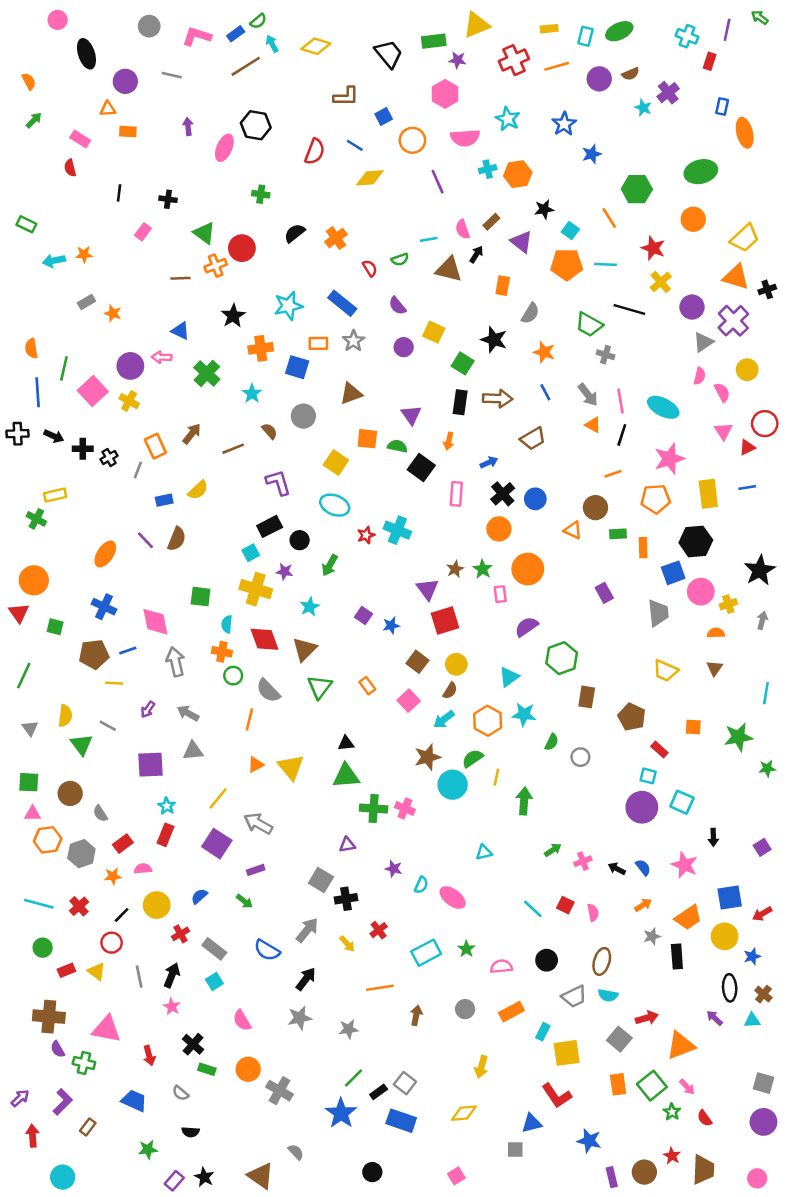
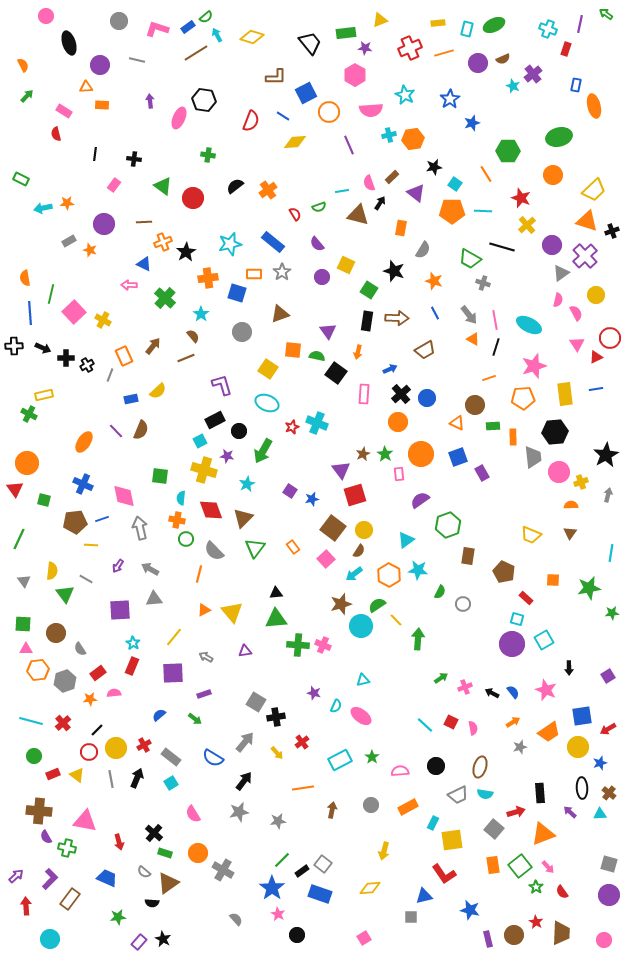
yellow triangle: (476, 25) -> (380, 20), size x0.7
blue square: (384, 116) -> (306, 93), size x1.5
orange cross: (216, 266) -> (163, 242), moved
purple circle: (130, 366) -> (104, 224), moved
brown semicircle: (270, 431) -> (193, 336), moved
green arrow: (330, 565) -> (263, 451), size x1.4
blue square: (673, 573) -> (458, 457), moved
gray trapezoid: (658, 613) -> (533, 457), moved
brown square: (417, 662) -> (333, 528), size x1.4
yellow line: (496, 777) -> (396, 620), turned -56
cyan square: (682, 802) -> (544, 640), turned 36
gray arrow: (258, 824) -> (206, 657), size x0.6
purple square: (217, 844) -> (173, 673), turned -35
purple triangle: (347, 845) -> (245, 651), moved
cyan triangle: (484, 852) -> (363, 680), moved
yellow circle: (157, 905) -> (116, 748), moved
black rectangle: (677, 956) -> (540, 793), moved
pink star: (172, 1007) -> (278, 914), moved
brown rectangle: (88, 1127) -> (70, 899), size x1.5
brown triangle: (261, 1176) -> (168, 883), moved, turned 50

